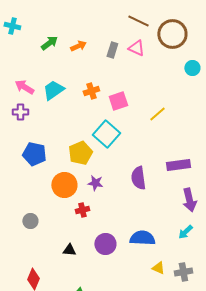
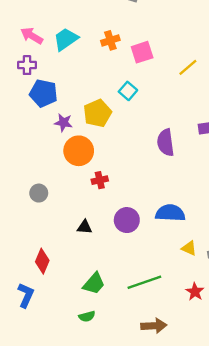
cyan square: (106, 134) -> (128, 91), size x0.6
blue pentagon: (34, 154) -> (43, 93), moved
purple star: (95, 183) -> (63, 123), moved

